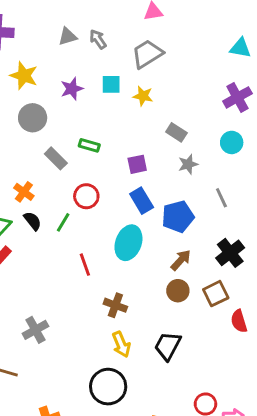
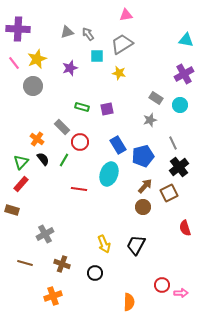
yellow star: (24, 76) -> (37, 59), turned 30
cyan square: (111, 84) -> (97, 56), moved
gray circle: (33, 118) -> (33, 86), moved
gray rectangle: (176, 132) -> (156, 98), moved
gray rectangle: (56, 158) -> (62, 127), moved
purple square: (137, 164) -> (107, 109), moved
black cross: (230, 253) -> (179, 167), moved
red line: (85, 265) -> (79, 189), turned -63
brown square: (216, 294) -> (169, 193), moved
brown cross: (115, 305) -> (62, 264), moved
black circle: (108, 387) -> (95, 273), size x0.6

